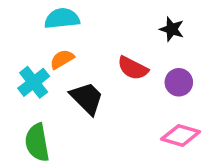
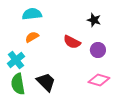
cyan cross: (34, 82) -> (16, 60), moved
black trapezoid: (87, 98) -> (46, 82), moved

